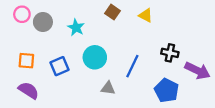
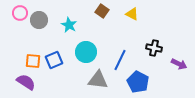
orange square: (26, 61) -> (33, 61), moved
purple arrow: (197, 71) -> (179, 64), size x0.7
gray triangle: (108, 88) -> (98, 80), size x1.5
blue pentagon: (167, 90) -> (138, 82), moved

